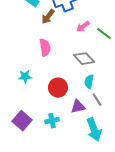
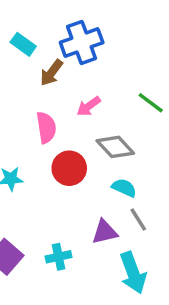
pink arrow: (83, 27) -> (89, 106), moved
cyan semicircle: (89, 82) -> (124, 188), turned 104
red circle: (58, 88) -> (69, 168), moved

